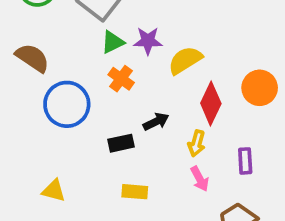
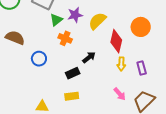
blue circle: (67, 104) -> (39, 59), size x0.6
yellow arrow: (197, 143) -> (121, 64), moved
pink arrow: (200, 179) -> (120, 94), moved
yellow rectangle: (135, 192) -> (72, 96), moved

